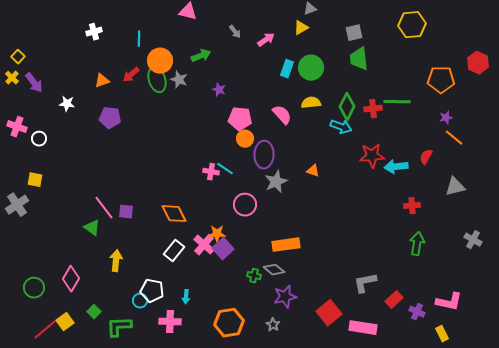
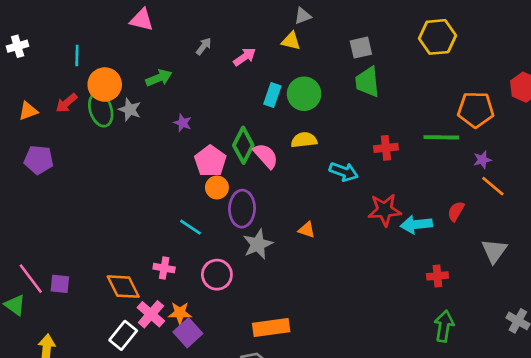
yellow triangle: (301, 28) -> (291, 41), turned 42
gray arrow: (235, 32) -> (204, 46), turned -104
green line: (397, 102) -> (441, 137), moved
green diamond: (347, 107) -> (243, 145), moved
pink pentagon: (240, 119) -> (210, 161), turned 30
pink cross: (211, 172) -> (164, 268), moved
gray triangle: (455, 187) -> (494, 251), turned -40
pink cross: (204, 245) -> (151, 314), moved

